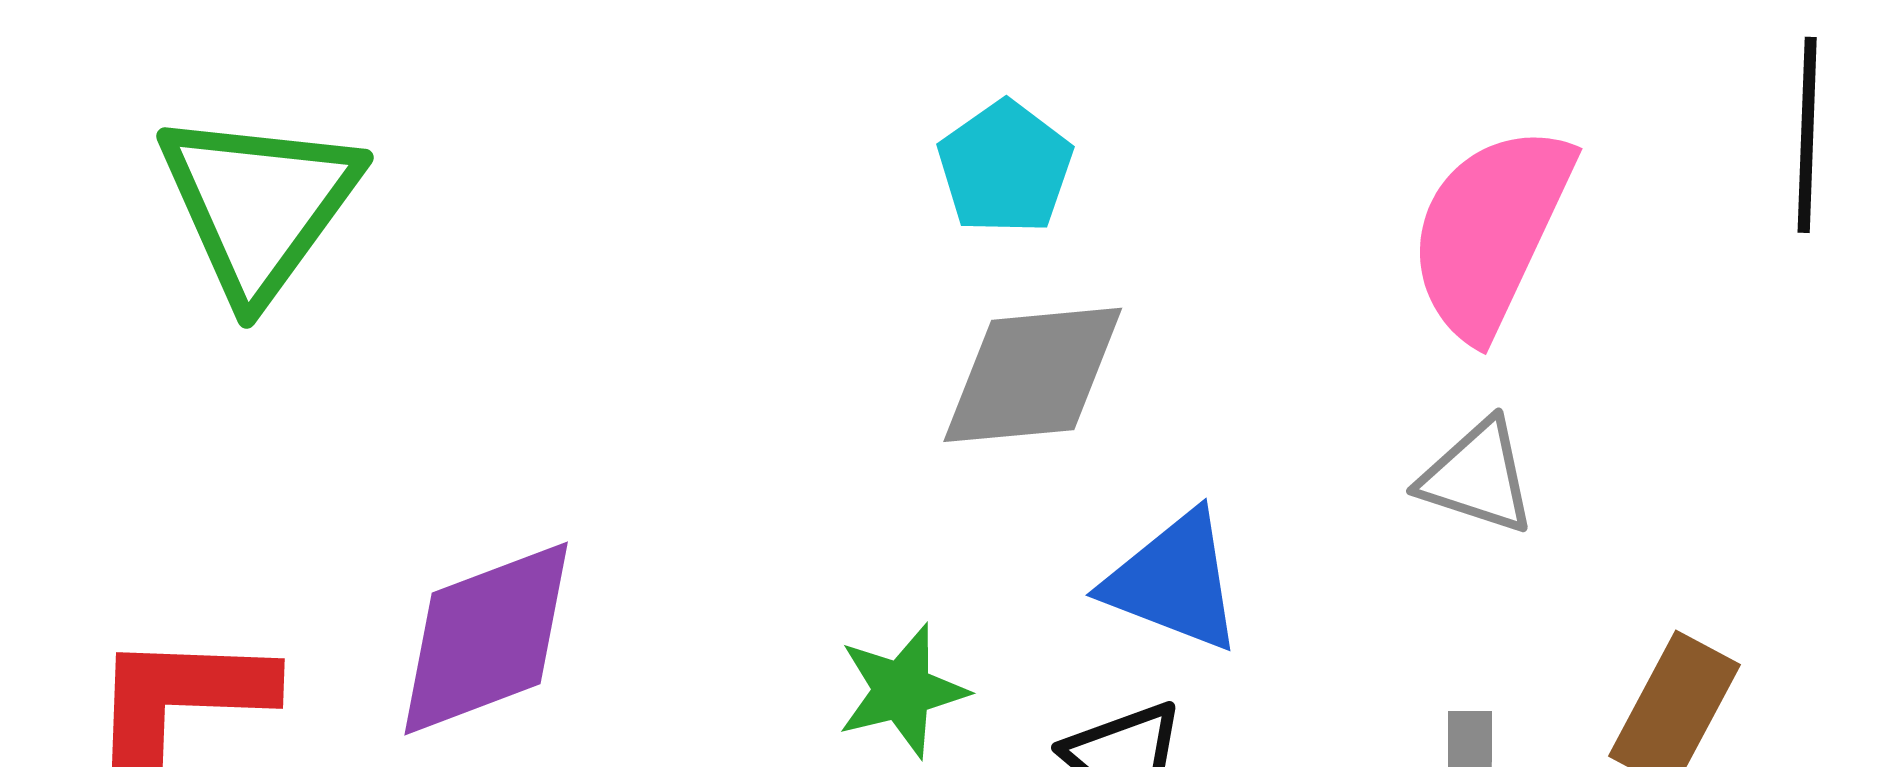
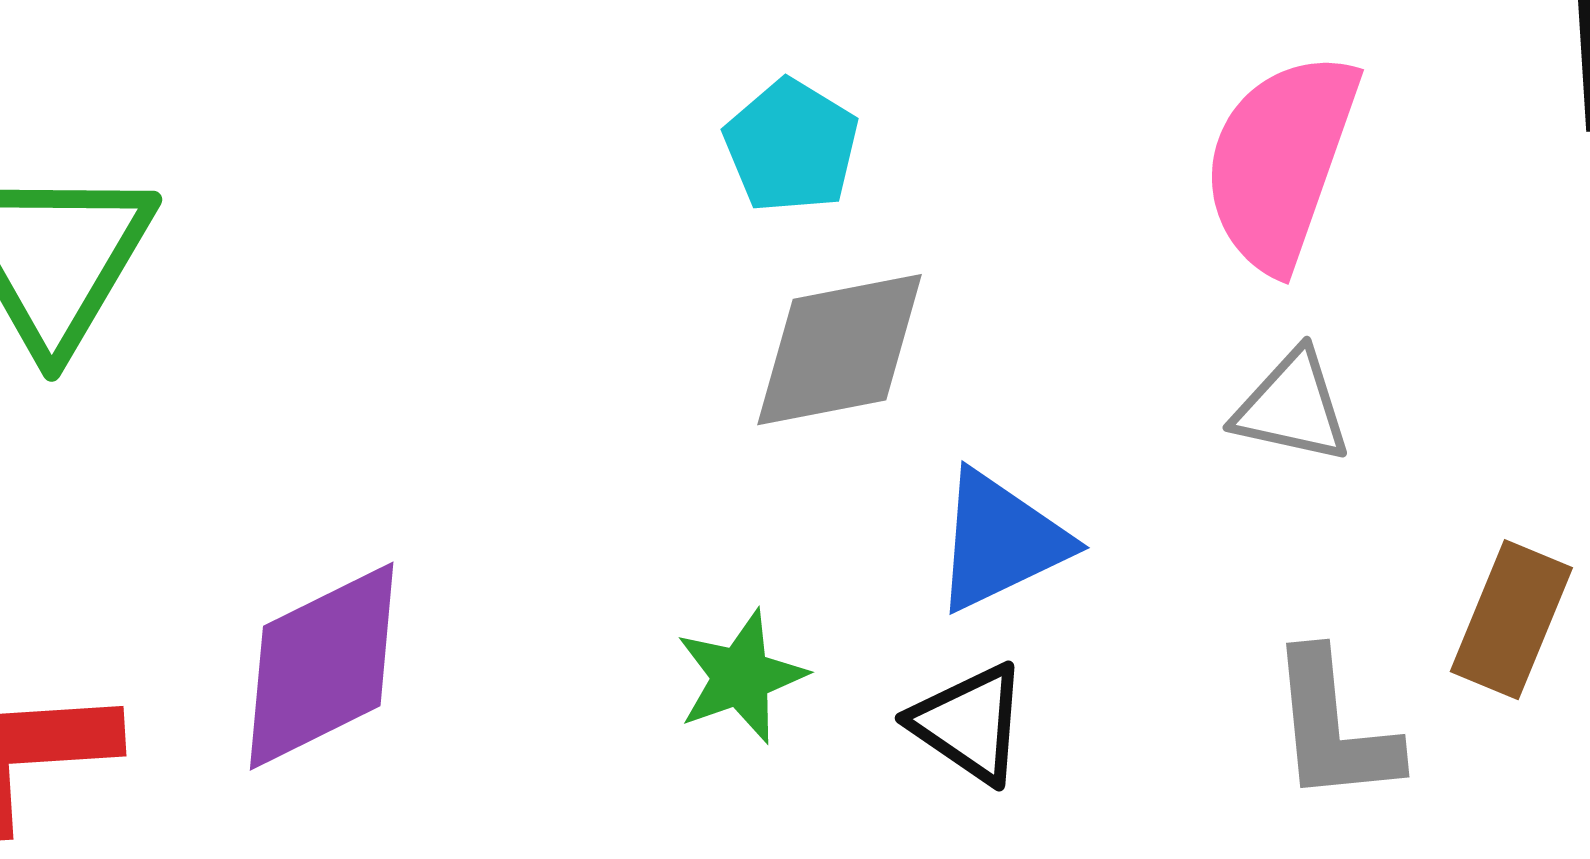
blue triangle: (1174, 581) -> (1000, 541), turned -41

